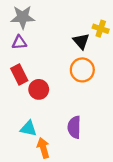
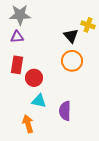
red rectangle: (19, 75) -> (17, 65), turned 36
cyan triangle: (28, 128) -> (39, 101), moved
orange arrow: (43, 148) -> (28, 124), moved

